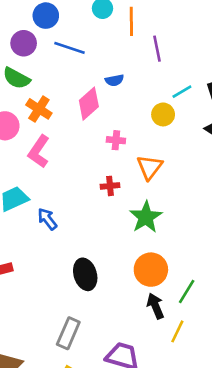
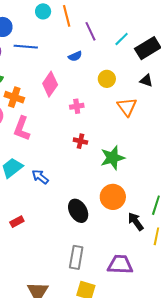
blue semicircle: (114, 80) -> (75, 56), moved
cyan line: (182, 92) -> (122, 39), moved
orange triangle: (150, 167) -> (127, 107), moved
red cross: (110, 186) -> (80, 141), turned 32
green star: (146, 217) -> (113, 158), turned 30
orange circle: (151, 270) -> (113, 197), moved

